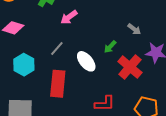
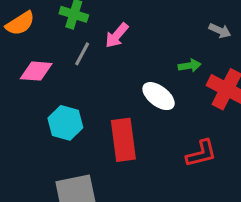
green arrow: (110, 47) -> (190, 66), turned -128
gray line: (57, 49) -> (82, 54), moved

